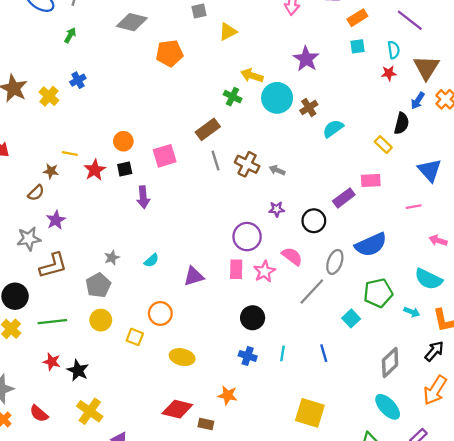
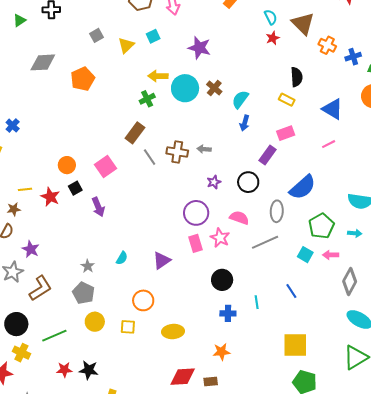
cyan square: (358, 46) -> (153, 36), moved
green cross: (233, 97) -> (147, 99), turned -35
blue arrow: (418, 101) -> (245, 123), moved
pink arrow: (438, 240) -> (331, 255), moved
gray line: (312, 292) -> (265, 242), turned 40

